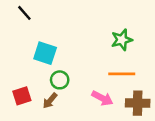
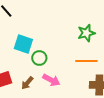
green circle: (60, 80) -> (39, 58), moved
pink arrow: (102, 98) -> (51, 80), moved

